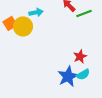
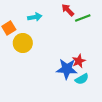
yellow circle: (23, 26) -> (23, 43), moved
blue star: (68, 76) -> (67, 69), moved, turned 30

